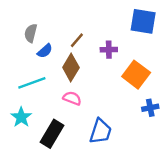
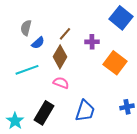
blue square: (143, 21) -> (121, 18), turned 30
blue cross: (150, 108) -> (127, 107), moved
cyan star: (21, 117) -> (15, 121), moved

